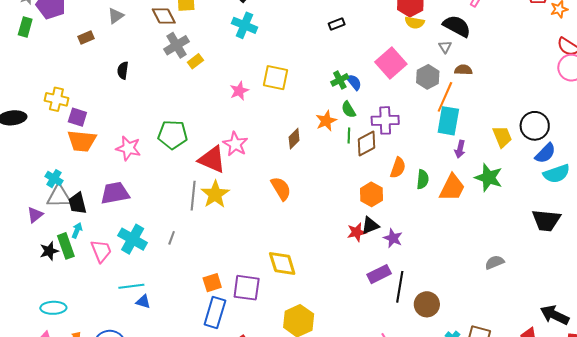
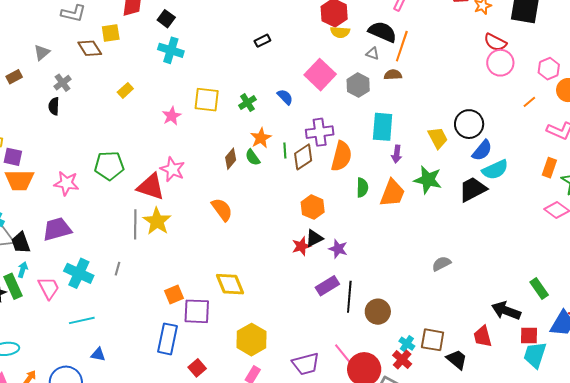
gray cross: (177, 45) -> (62, 83), moved, size x0.7
gray triangle: (445, 47) -> (373, 54), turned -32
green cross: (340, 80) -> (247, 103), moved
orange line: (445, 97) -> (402, 46), moved
green semicircle: (348, 109) -> (253, 157), moved
orange semicircle: (398, 168) -> (341, 156), moved, size x1.4
black trapezoid: (546, 220) -> (473, 189), moved, turned 152
orange square: (212, 283) -> (174, 295), moved
blue triangle: (143, 302) -> (98, 354), moved

